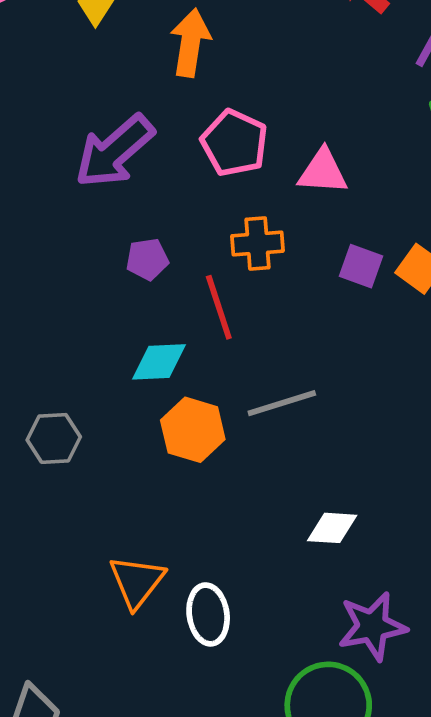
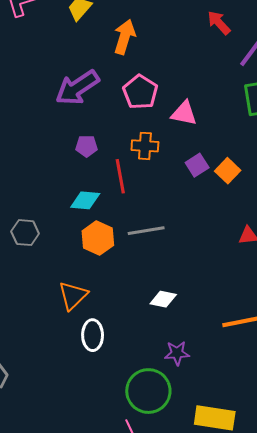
purple square: (361, 266) -> (197, 165), turned 30
orange triangle: (137, 582) -> (73, 296), moved
purple star: (372, 626) -> (177, 353), size x0.7

